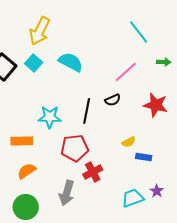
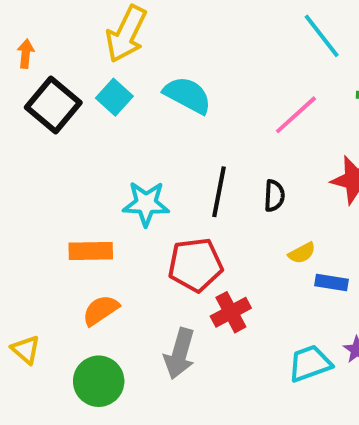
black semicircle: (113, 100) -> (274, 196), moved, turned -63

